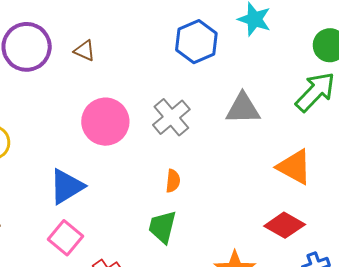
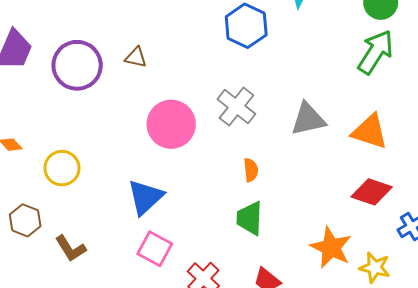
gray triangle: (243, 109) -> (308, 119), moved

